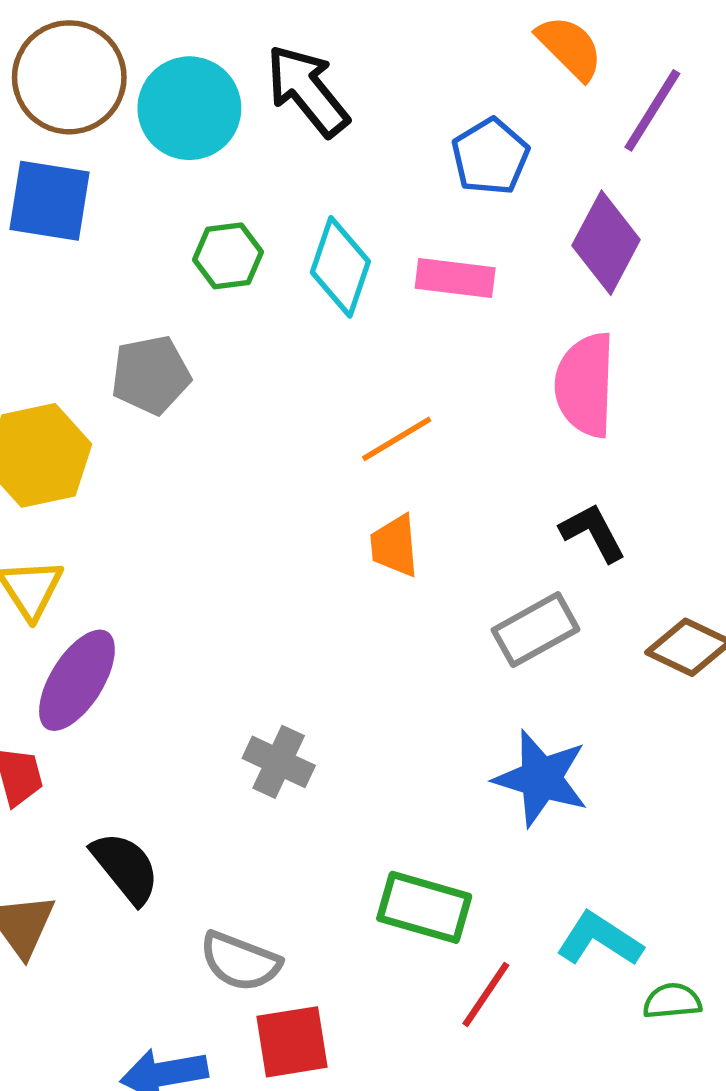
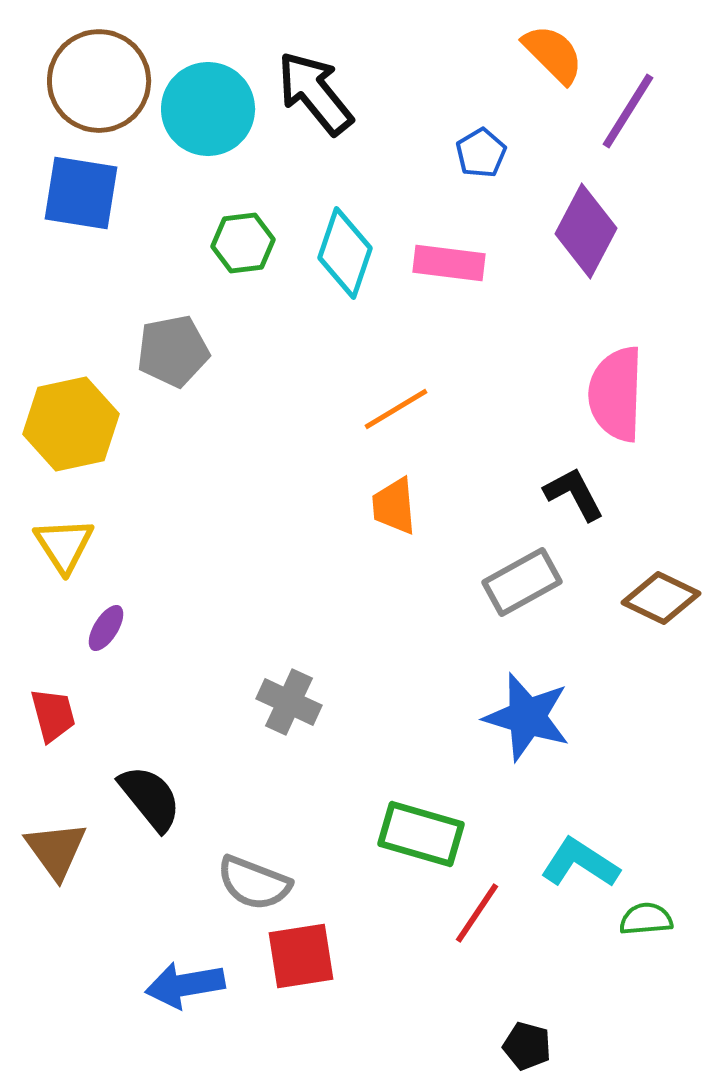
blue pentagon: (490, 157) -> (481, 153), size x0.7
pink semicircle: (585, 385) -> (616, 394), moved
purple ellipse: (77, 680) -> (106, 628), size x0.5

